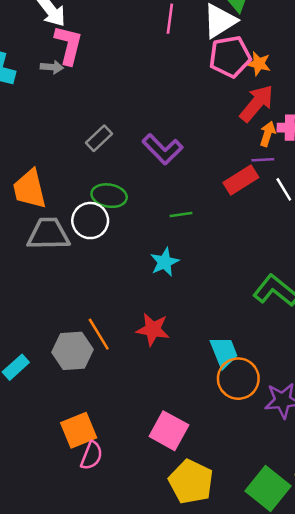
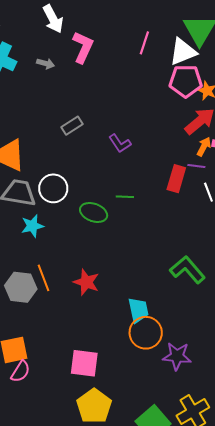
pink L-shape: (69, 45) -> (83, 47), moved
purple L-shape: (162, 149) -> (120, 143), size x0.7
red rectangle: (241, 180) -> (176, 179), turned -52
green ellipse: (109, 196) -> (94, 212), moved
cyan star: (165, 262) -> (32, 226), moved
pink square: (169, 431) -> (84, 363), turned -32

